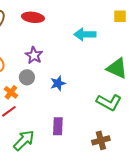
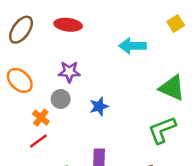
yellow square: (120, 16) -> (176, 24), turned -32
purple star: (34, 55) -> (69, 72), turned -30
green L-shape: (109, 102) -> (162, 130), turned 130

